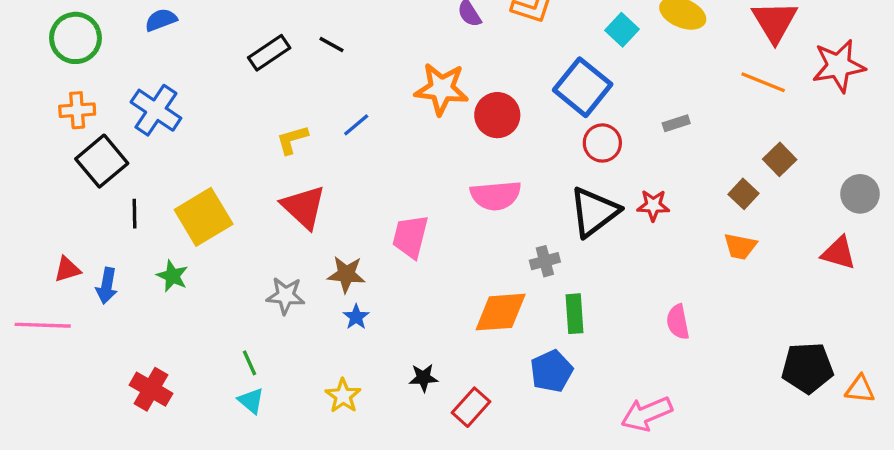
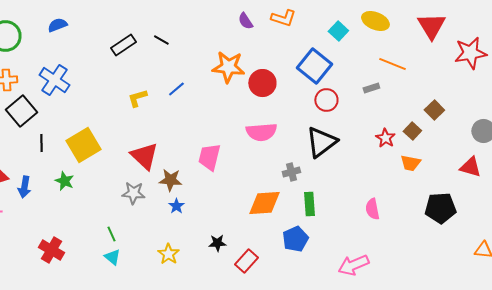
orange line: (763, 82) -> (392, 64), moved
red star: (653, 205) -> (385, 138), moved, turned 30
red triangle: (304, 207) -> (144, 156), moved
black pentagon: (807, 368) -> (440, 208), moved

